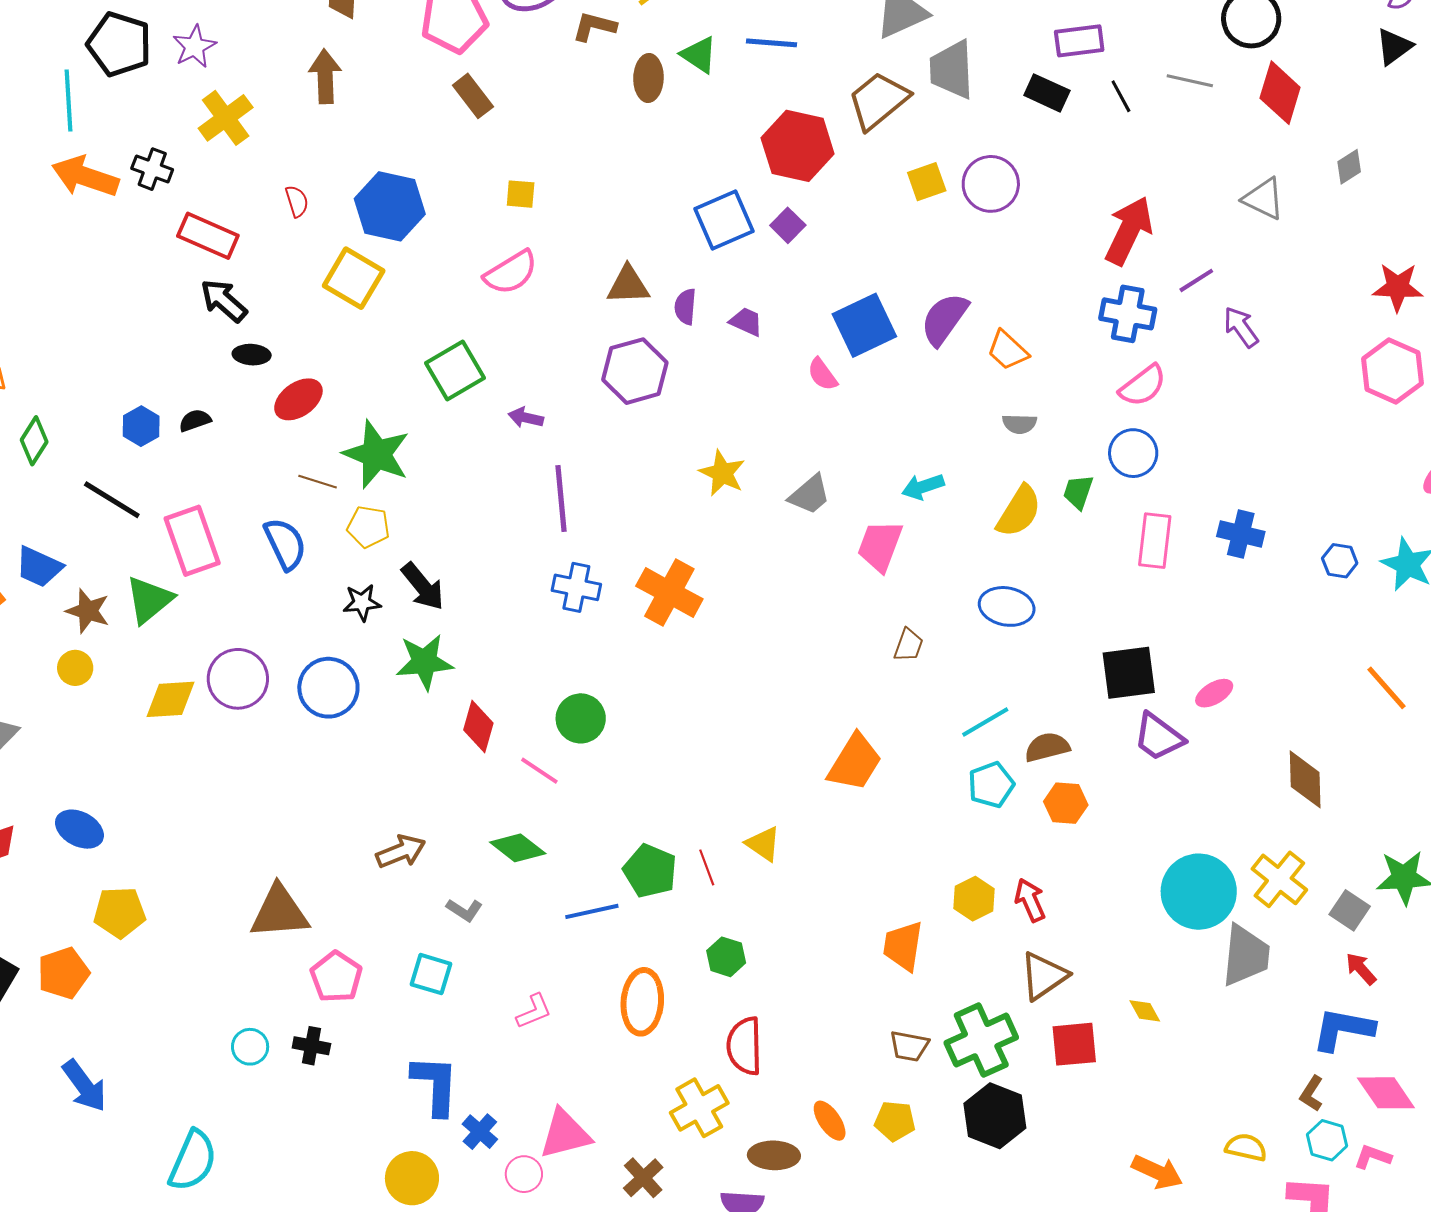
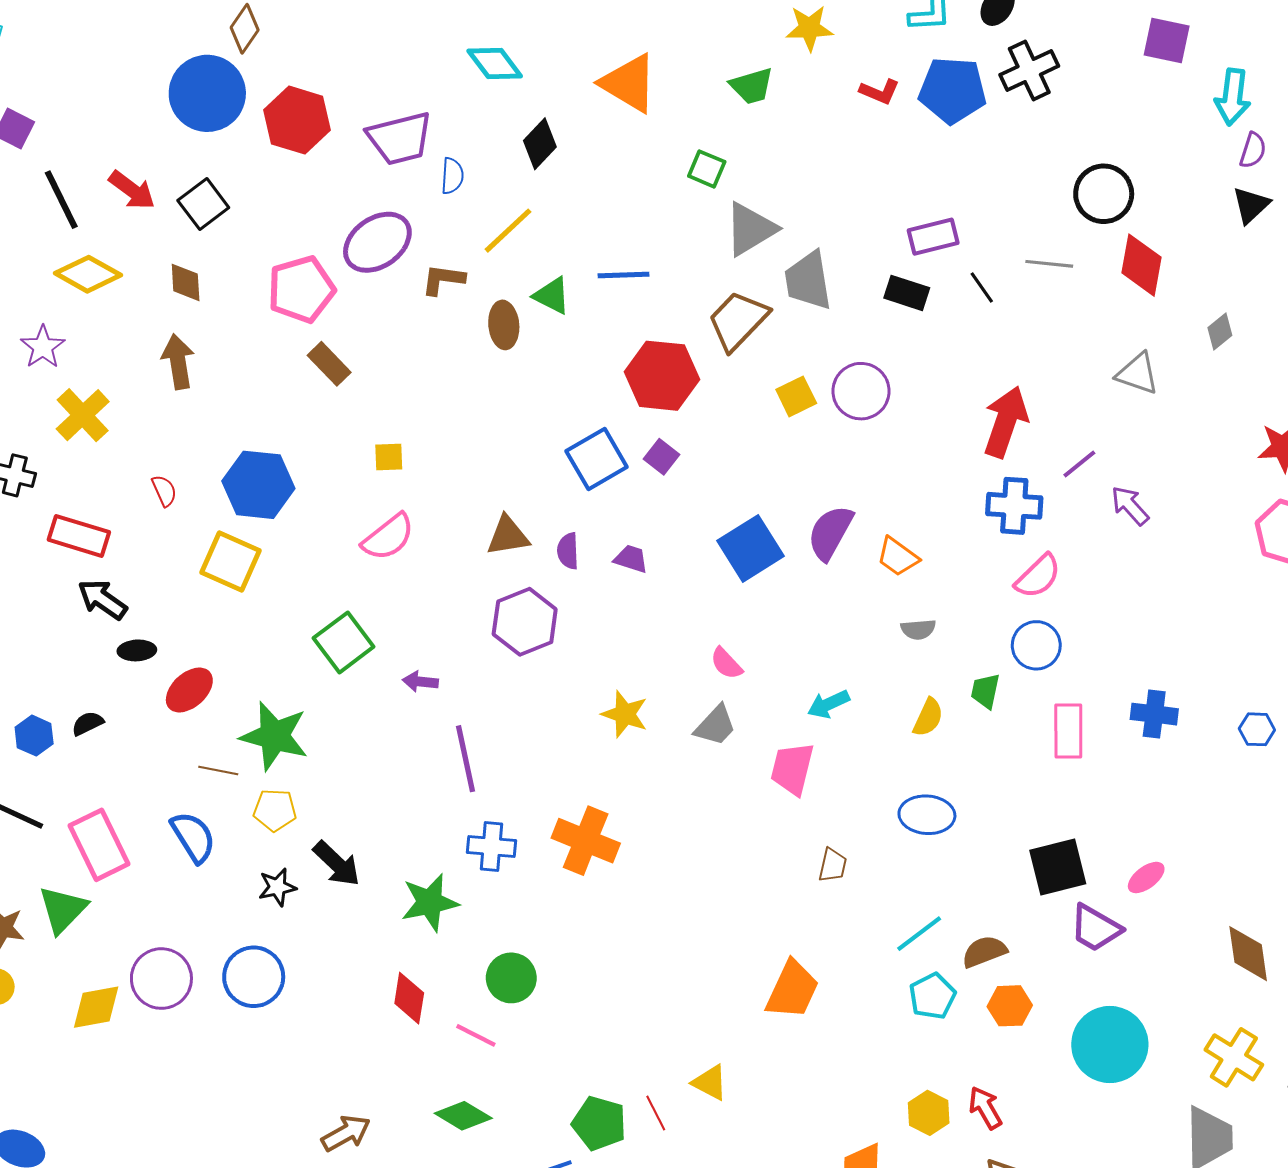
pink semicircle: (822, 374) -> (726, 663), moved
yellow semicircle: (1019, 511) -> (928, 717), size x0.7
green star: (424, 662) -> (430, 902), moved
cyan circle: (1199, 892) -> (1110, 1044), moved

